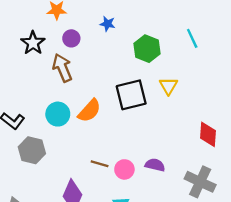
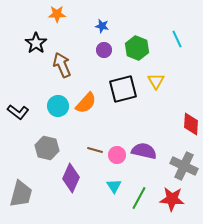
purple circle: (71, 38) -> (104, 50), moved
gray hexagon: (32, 150) -> (47, 148), moved
purple semicircle: (155, 165) -> (144, 151), size x1.4

